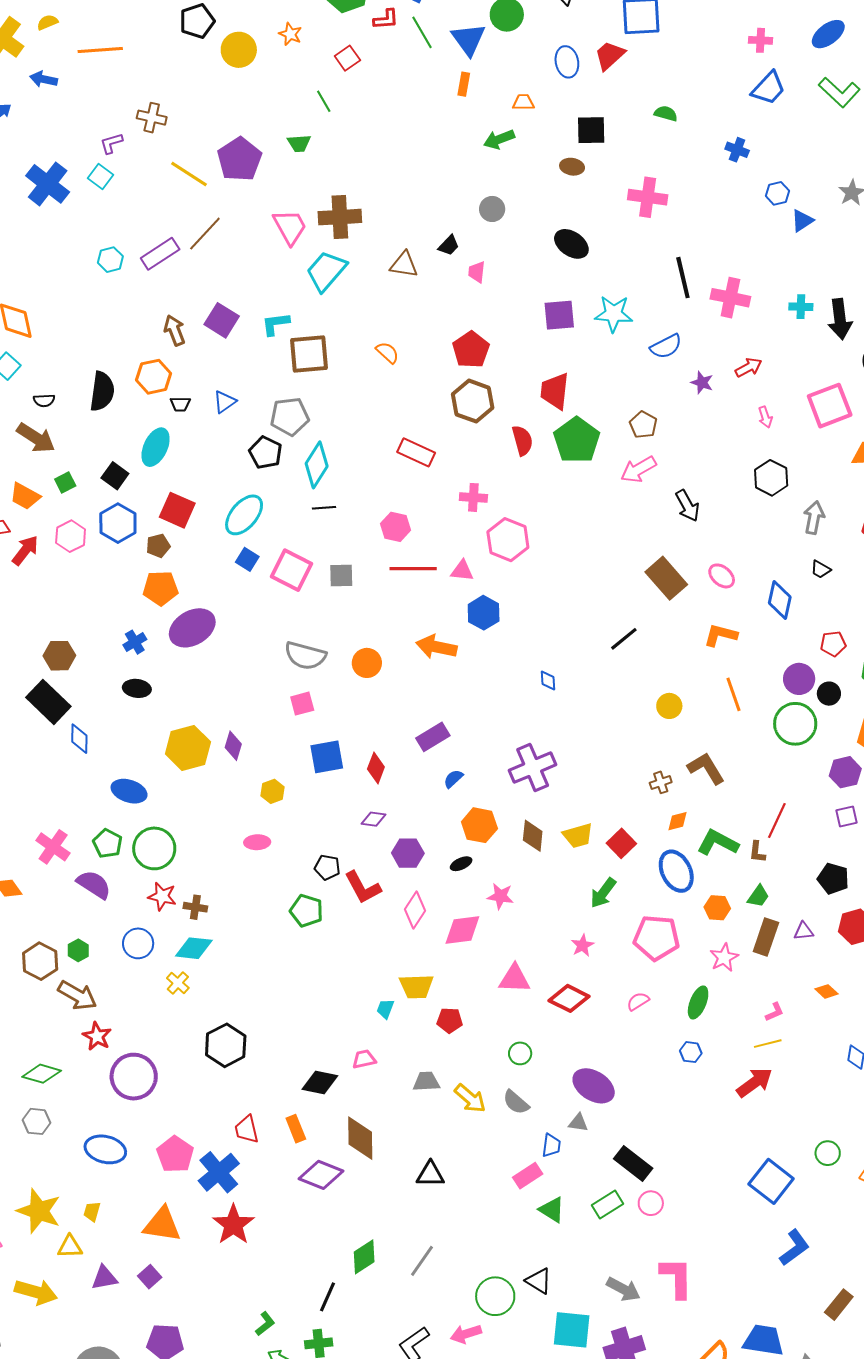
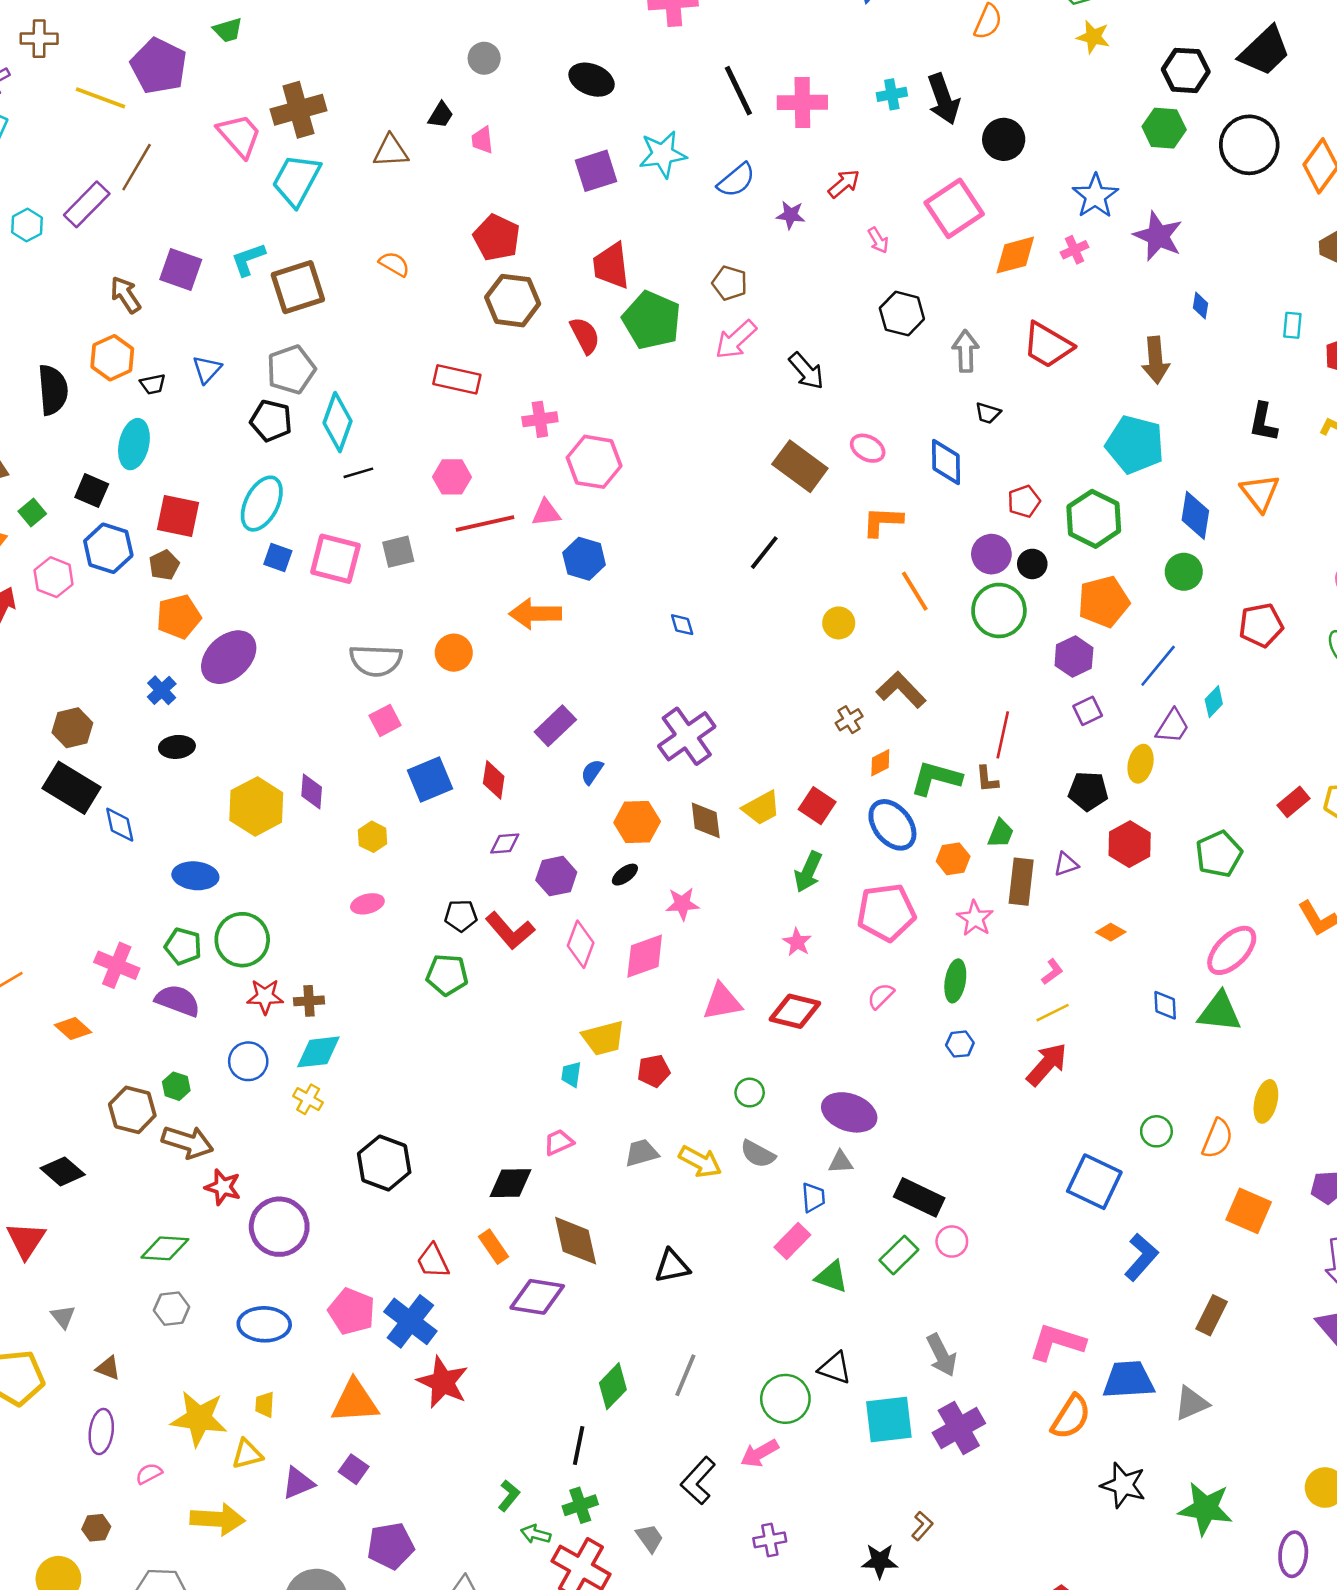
pink L-shape: (676, 1278) -> (1057, 1342), moved, turned -60
gray arrow: (623, 1289) -> (941, 1355), turned 48

